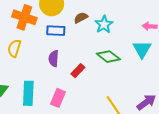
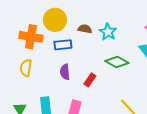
brown semicircle: (81, 18) -> (85, 29), turned 48

